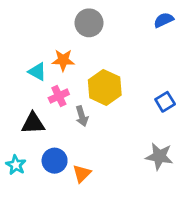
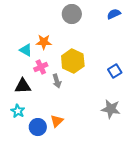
gray circle: (89, 23) -> (72, 14), moved
blue circle: (55, 161) -> (38, 127), moved
cyan star: (16, 165) -> (18, 111), moved

